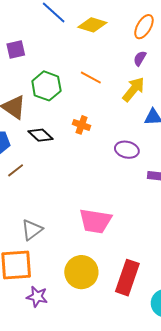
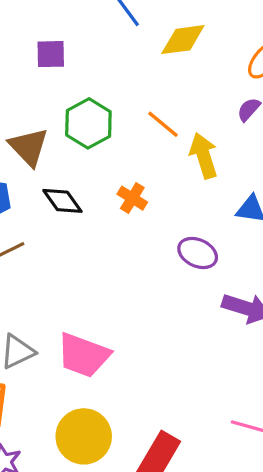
yellow diamond: (92, 25) -> (183, 40), turned -36
yellow arrow: (134, 89) -> (204, 156), moved, turned -68
pink trapezoid: (95, 221) -> (83, 355), moved

